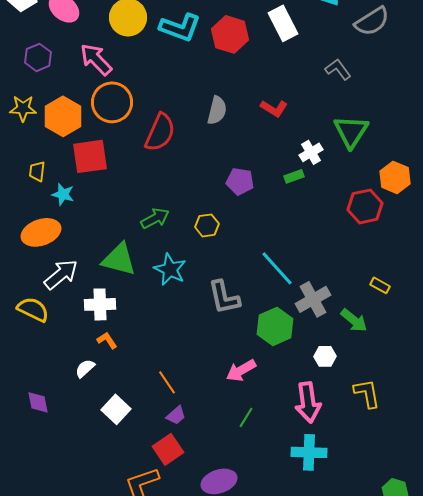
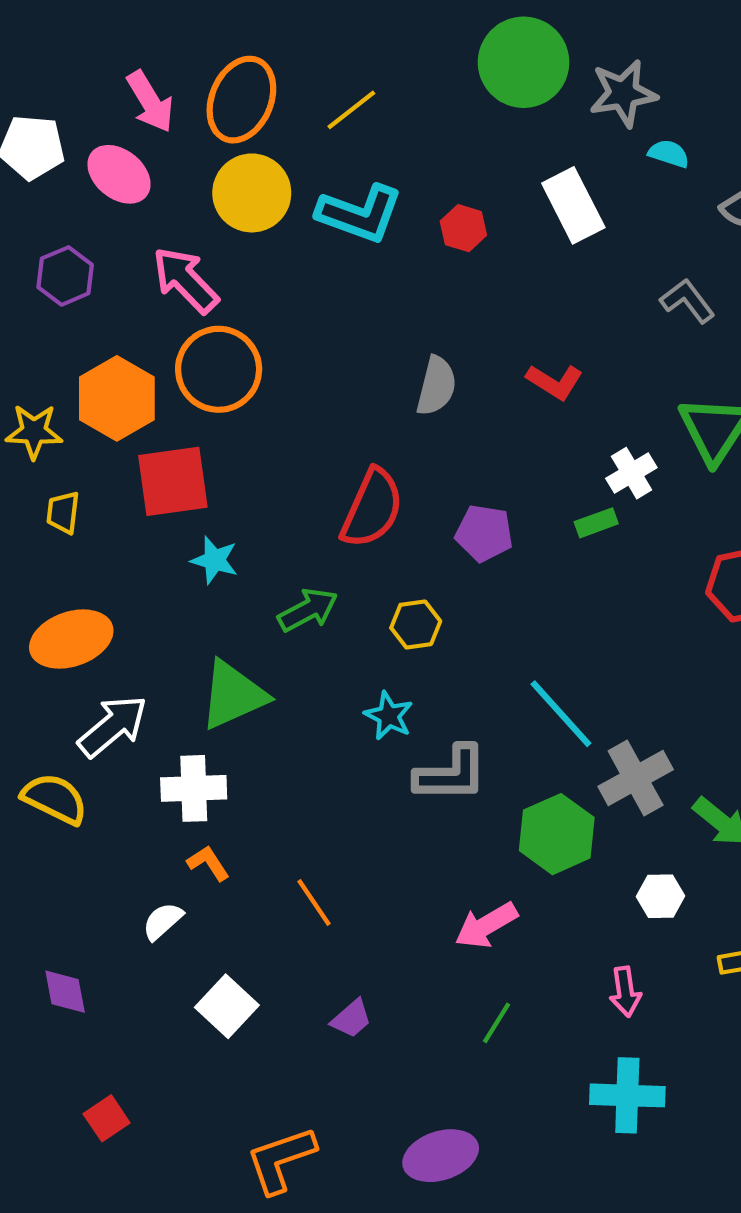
red hexagon: (230, 34) -> (463, 228), size x0.6
yellow star: (23, 108) -> (34, 432), moved
red semicircle: (160, 132) -> (372, 508), moved
cyan star: (63, 194) -> (214, 560), moved
green triangle: (119, 259) -> (233, 695), turned -39
cyan star: (170, 269) -> (389, 716), moved, size x0.7
gray L-shape: (224, 297) -> (451, 774), turned -78
orange line: (167, 382) -> (314, 902), moved
pink arrow: (308, 402) -> (625, 992), size x0.6
red square: (168, 449) -> (107, 1118), moved, size x0.7

